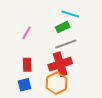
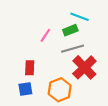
pink line: (27, 33) -> (45, 35), moved
red cross: (60, 64) -> (84, 67), moved, turned -30

